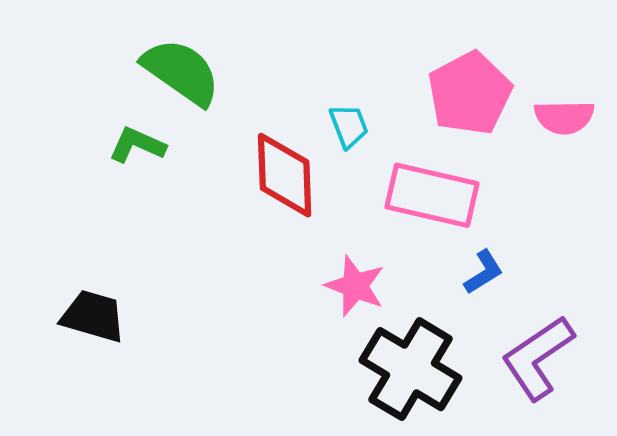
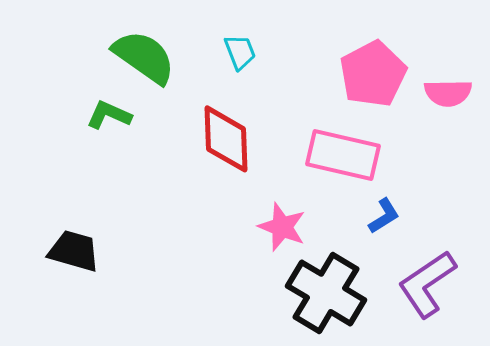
cyan trapezoid: (349, 126) -> (240, 52), moved

